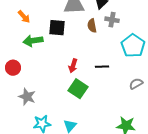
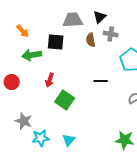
red arrow: (73, 66) -> (50, 80), moved
green square: (78, 89) -> (65, 100), moved
gray star: (27, 97) -> (24, 121), moved

